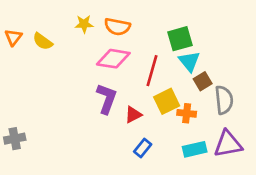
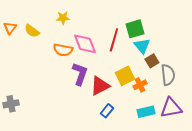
orange semicircle: (117, 27) -> (63, 50), moved
pink diamond: (113, 59) -> (85, 44), turned 60
red line: (152, 71) -> (114, 40), moved
orange cross: (187, 113) -> (140, 85), turned -32
red triangle: (133, 115) -> (100, 86), size x1.5

